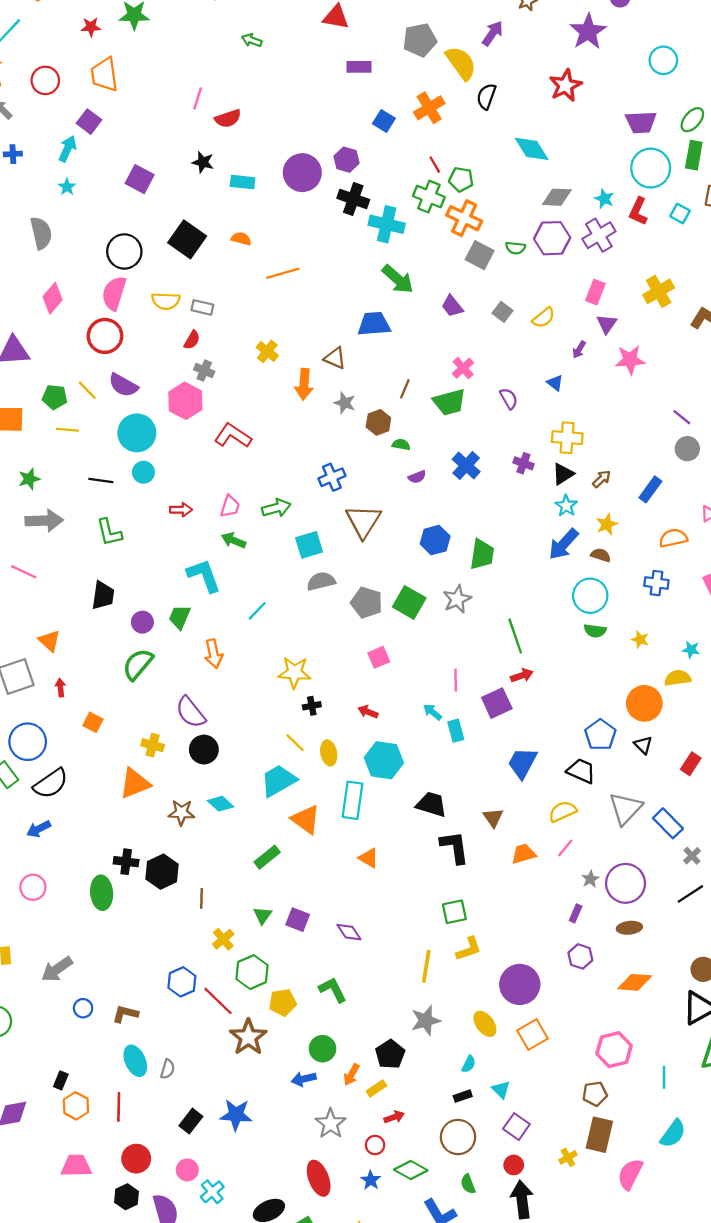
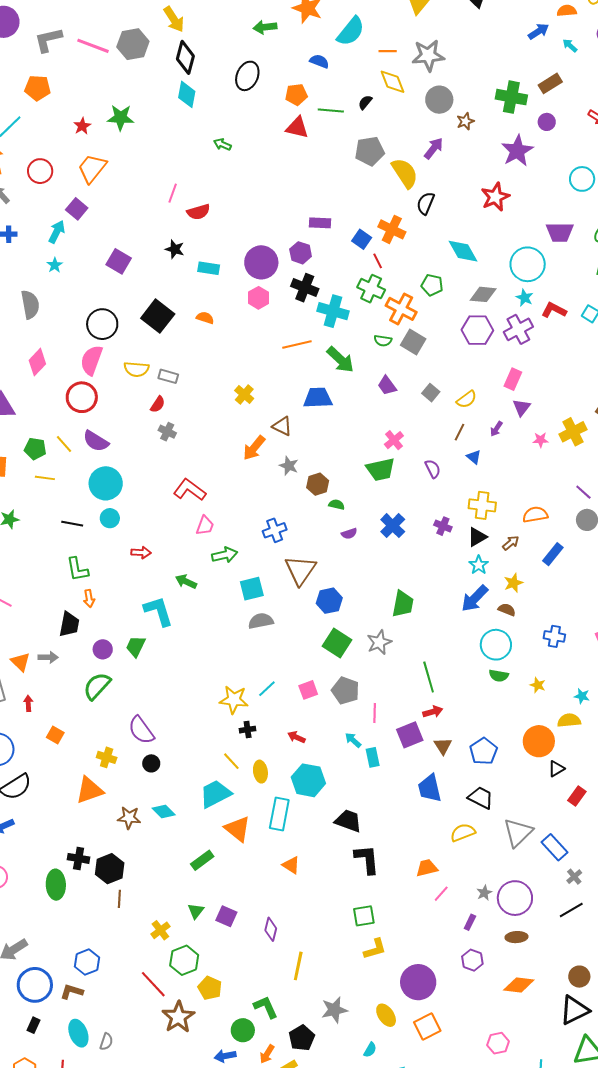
red star: (91, 27) -> (82, 126), turned -30
purple rectangle: (359, 67) -> (320, 223), moved
orange trapezoid: (104, 75) -> (92, 168), turned 44
orange cross: (429, 108) -> (392, 229), moved, turned -36
blue square: (384, 121) -> (362, 239), moved
cyan circle: (651, 168) -> (528, 264), moved
green pentagon: (461, 179) -> (432, 285), moved
red L-shape: (638, 211) -> (554, 310), turned 90
green semicircle: (515, 248) -> (383, 341), moved
orange line: (283, 273) -> (297, 345), moved
yellow cross: (659, 291) -> (573, 432), moved
yellow cross: (267, 351) -> (244, 394), moved
pink star: (630, 360) -> (541, 440), size x0.6
orange arrow: (304, 384) -> (254, 448), turned 32
brown line: (405, 389) -> (459, 432), moved
pink hexagon: (185, 401) -> (258, 298), moved, size x0.7
pink trapezoid: (230, 506) -> (205, 526), moved
gray arrow: (44, 521) -> (48, 657), moved, size x0.6
orange semicircle: (673, 538) -> (535, 515), moved
blue hexagon: (435, 540) -> (329, 601), moved
gray pentagon: (367, 603) -> (345, 691), moved
cyan line: (257, 611) -> (267, 689), moved
orange arrow: (214, 654) -> (89, 598), moved, size x0.7
blue pentagon: (600, 735) -> (484, 751), moved
black triangle: (643, 745) -> (556, 769), moved, turned 42
black circle: (204, 750) -> (151, 763), size x0.7
blue trapezoid: (522, 763) -> (430, 788), turned -44
brown triangle: (493, 818) -> (443, 746), moved
pink line: (565, 848) -> (441, 894), moved
brown line: (201, 898) -> (119, 899), moved
purple diamond: (349, 932) -> (271, 929), turned 45
yellow line: (426, 966) -> (298, 966), moved
blue hexagon: (182, 982) -> (87, 962), moved
green L-shape: (333, 990) -> (266, 1007), moved
yellow pentagon: (283, 1002) -> (210, 988), turned 30
blue circle: (83, 1008) -> (35, 985), size x2.0
pink hexagon: (614, 1050) -> (498, 1043), size x0.7
black rectangle: (61, 1080) -> (33, 1025), moved

